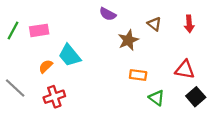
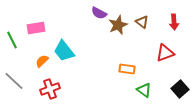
green line: (13, 30) -> (12, 40), moved, turned -54
brown star: (128, 40) -> (118, 25), moved
red triangle: (185, 70) -> (165, 53), moved, turned -30

